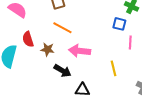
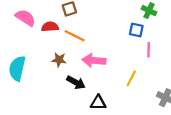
red semicircle: (28, 39) -> (50, 27), moved, turned 105
yellow line: (113, 68) -> (131, 78), turned 42

